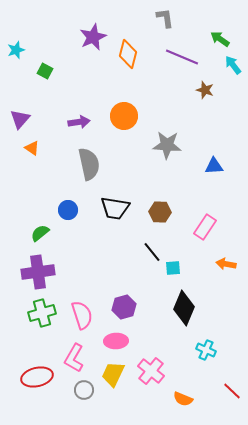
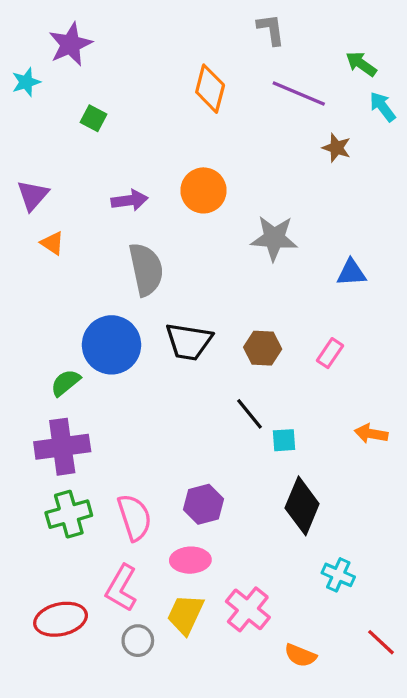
purple star: (93, 37) -> (70, 44), moved
green square: (45, 71) -> (93, 118), moved
blue circle: (68, 210) -> (112, 345), size x1.8
pink rectangle: (205, 227) -> (330, 353), moved, size x0.7

